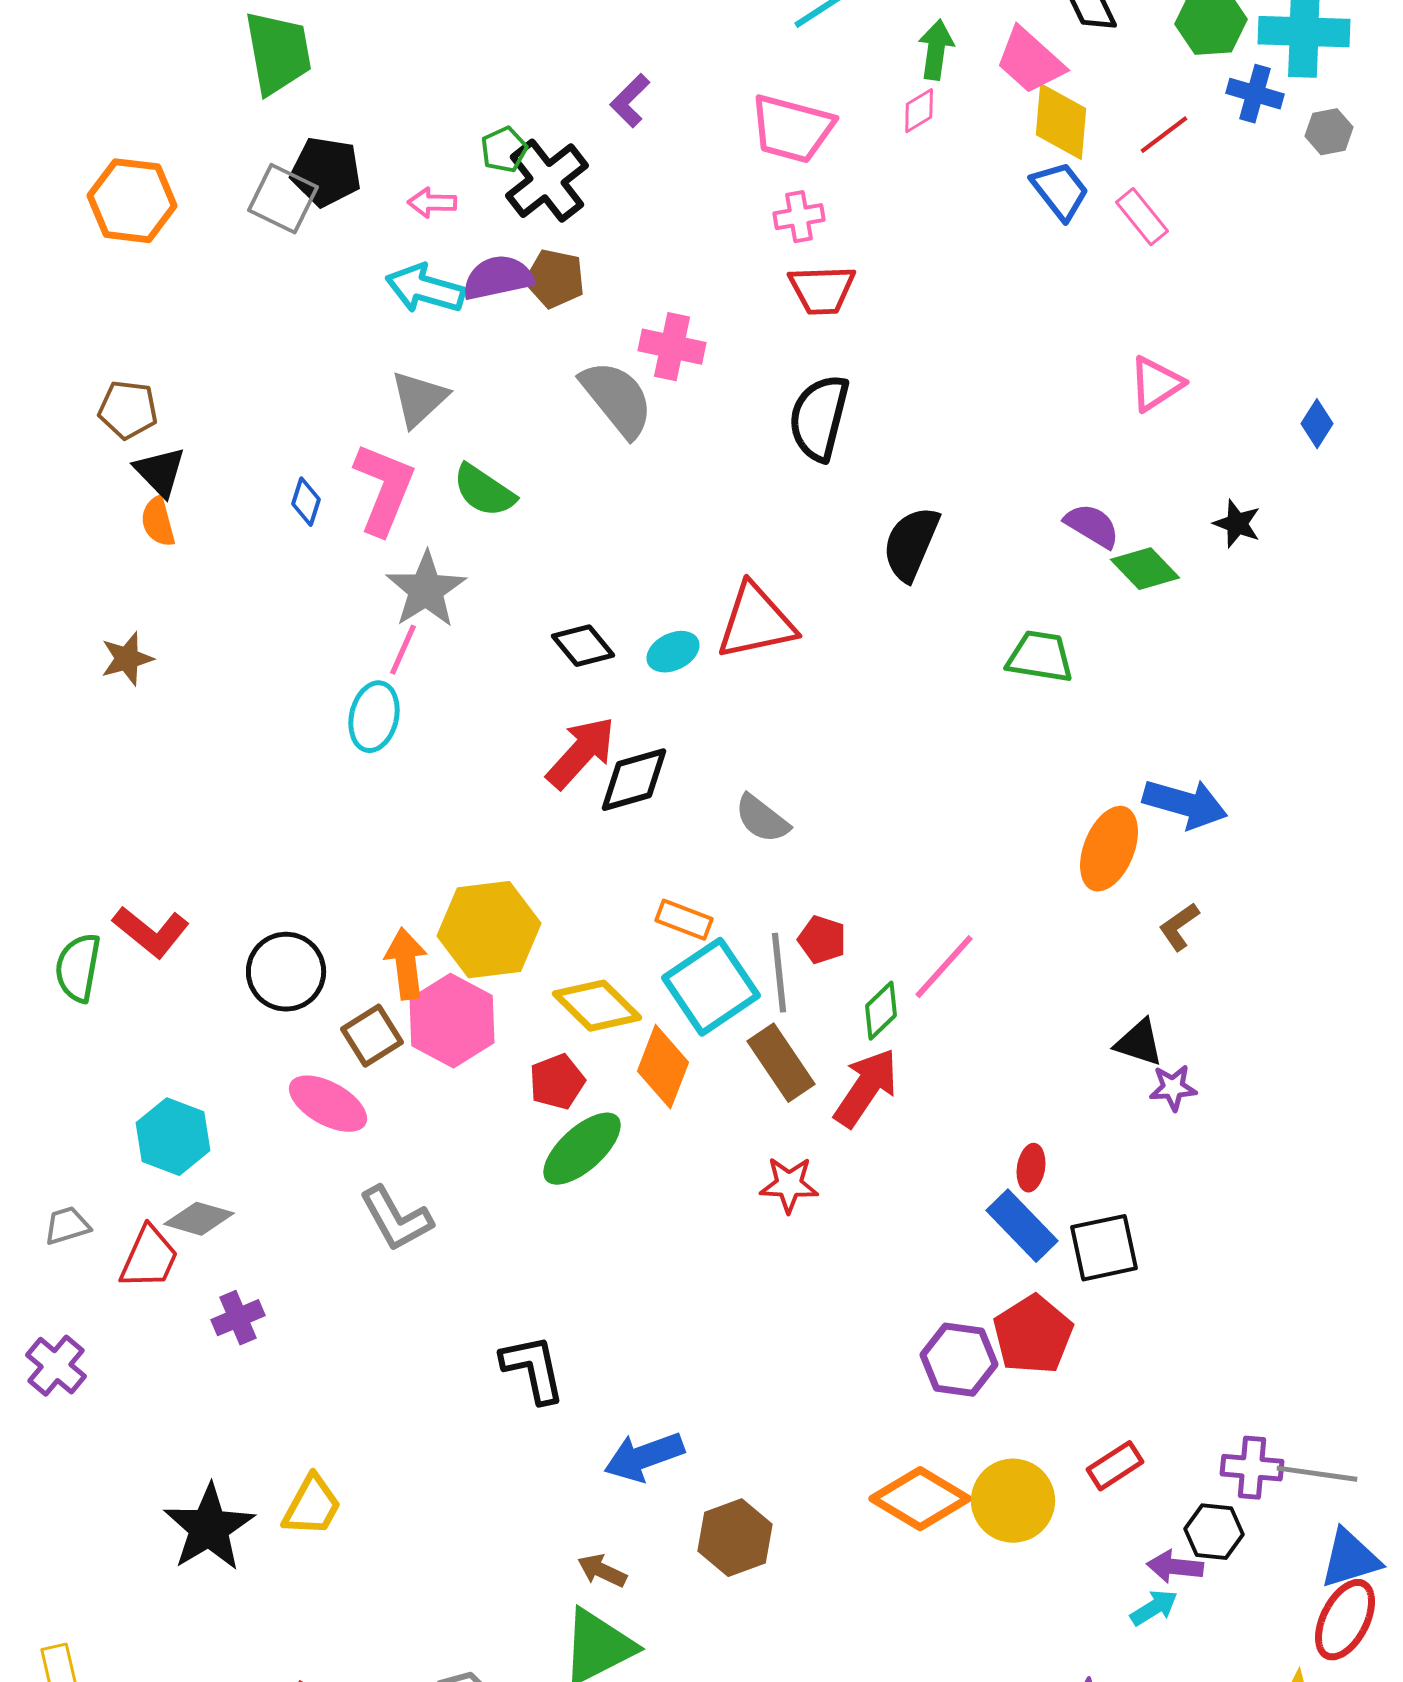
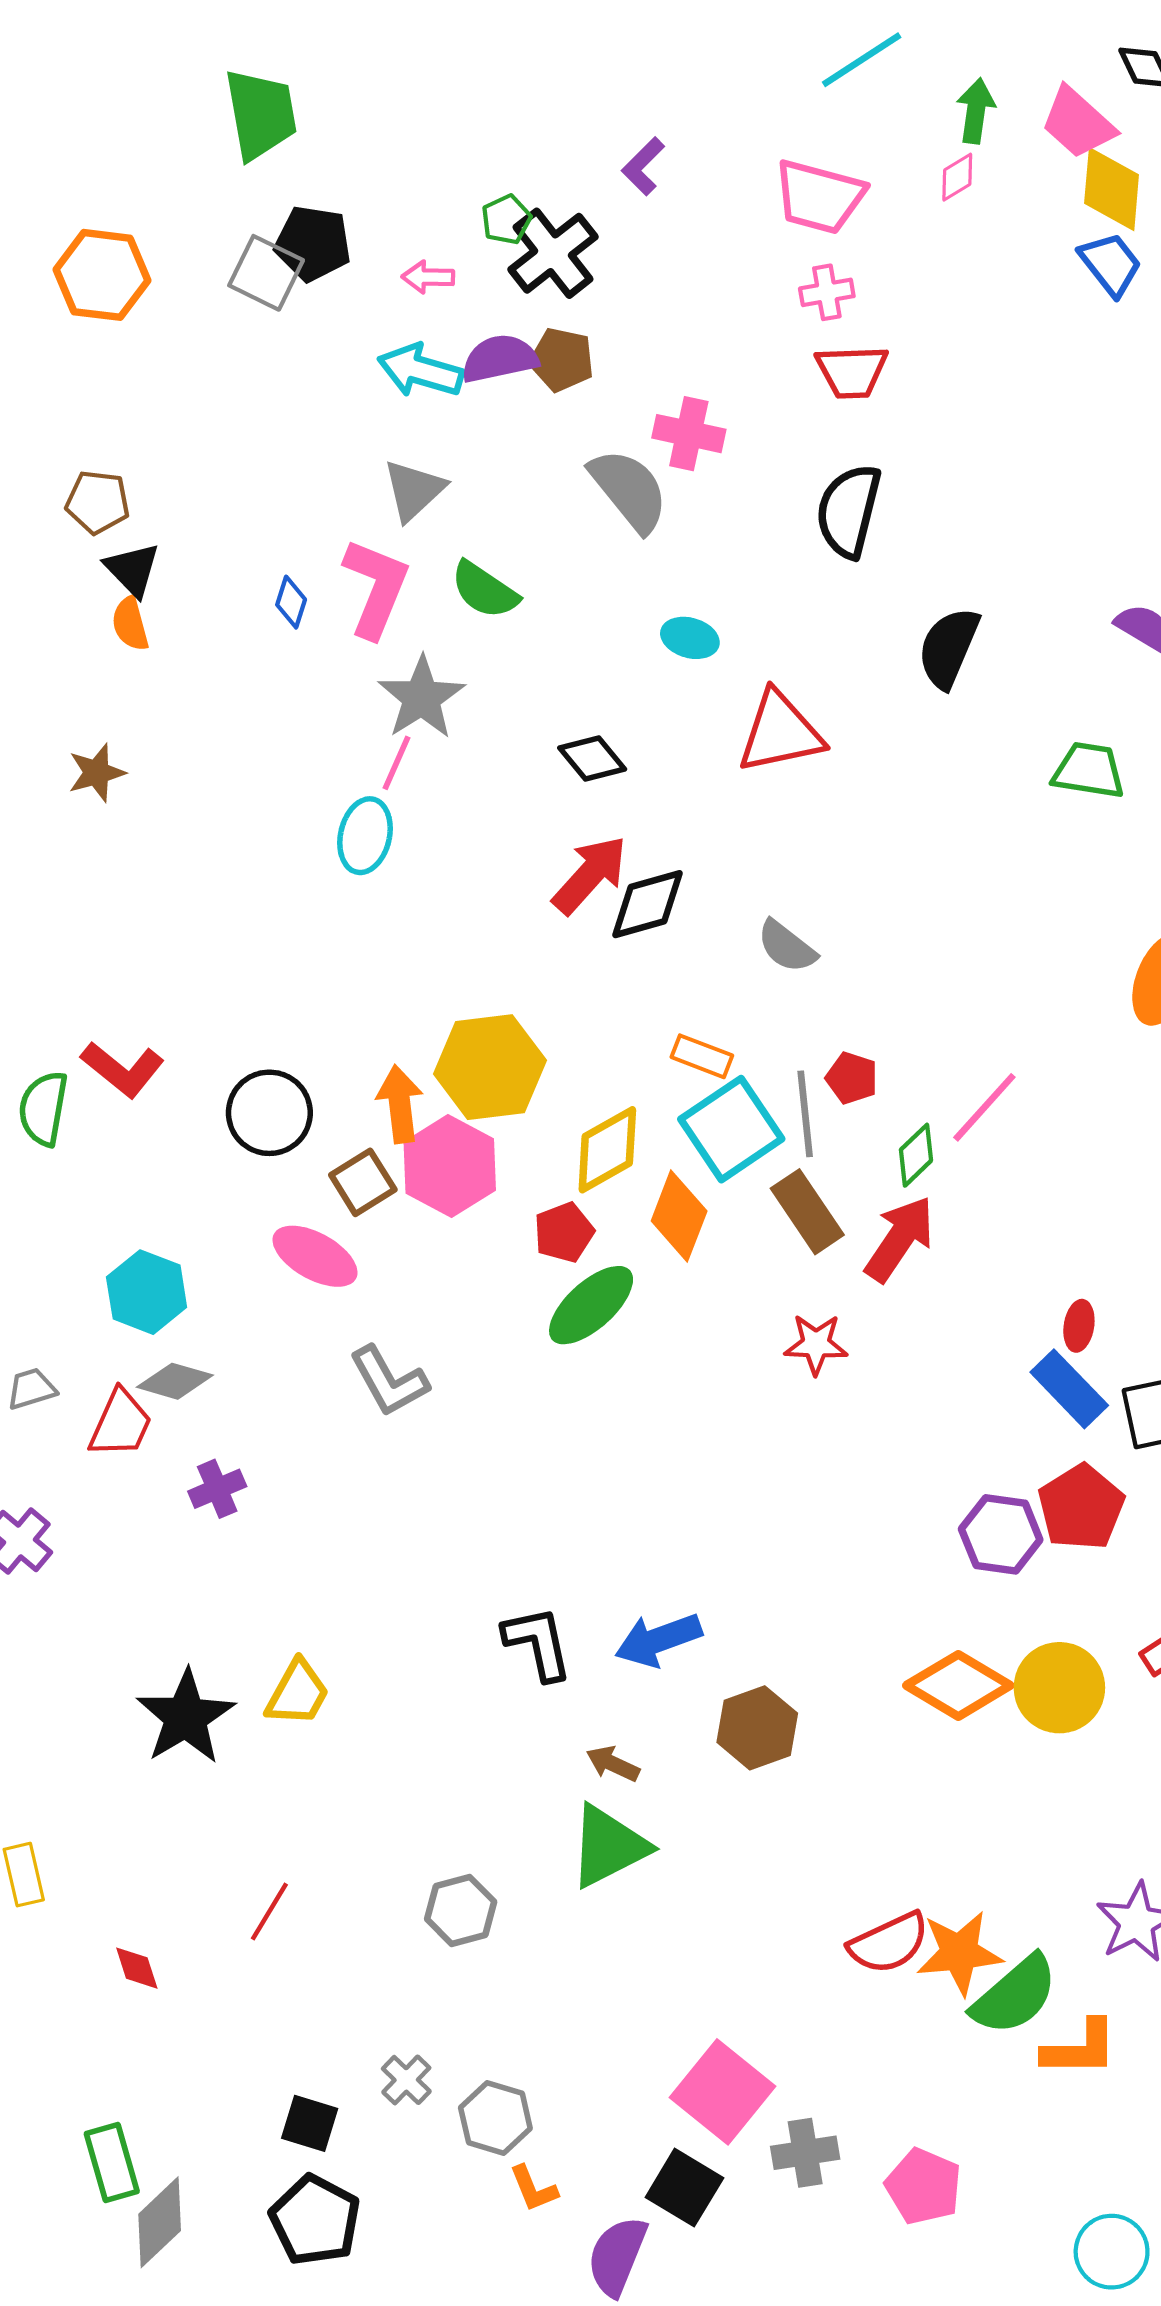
cyan ellipse: (673, 652) -> (690, 638), moved, turned 42
yellow diamond: (597, 1006) -> (607, 1150), turned -74
black L-shape: (533, 1369) -> (538, 1643), moved

